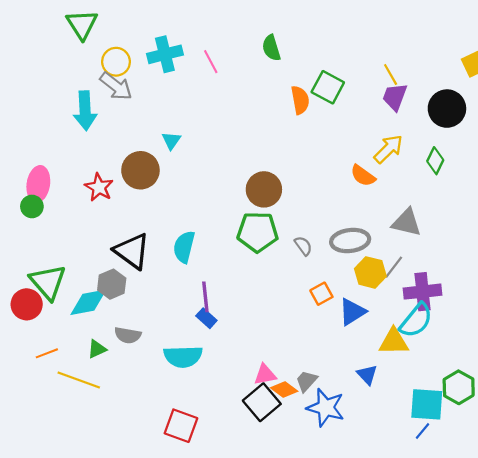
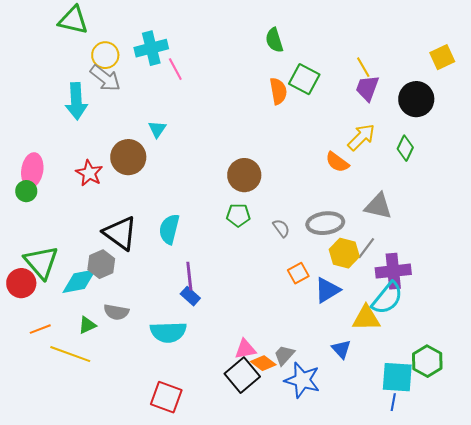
green triangle: (82, 24) -> (73, 20), turned -44
green semicircle: (271, 48) -> (274, 40), moved
pink line: (211, 62) -> (175, 69), moved
green pentagon: (258, 232) -> (238, 215), size x0.6
blue line: (422, 431) -> (393, 402), turned -30

